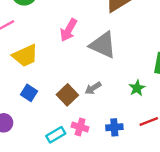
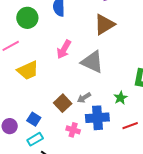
blue square: (29, 93) -> (34, 119), moved
blue cross: (114, 127) -> (97, 118), moved, size x1.6
cyan rectangle: (56, 135) -> (35, 139), moved

